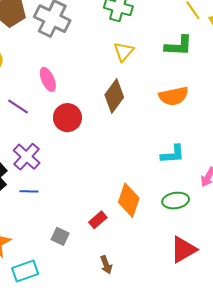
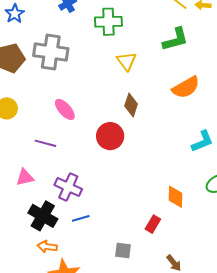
brown diamond: (114, 96) -> (131, 105), size x0.7
red circle: (67, 118) -> (110, 136), moved
orange diamond: (129, 200) -> (176, 197), size x0.7

